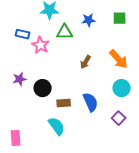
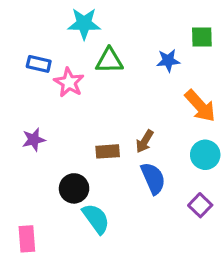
blue star: (89, 20) -> (168, 61), moved
brown arrow: (86, 62) -> (145, 141), moved
black circle: (43, 88) -> (74, 188), moved
brown rectangle: (64, 103) -> (108, 151), moved

